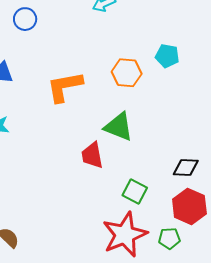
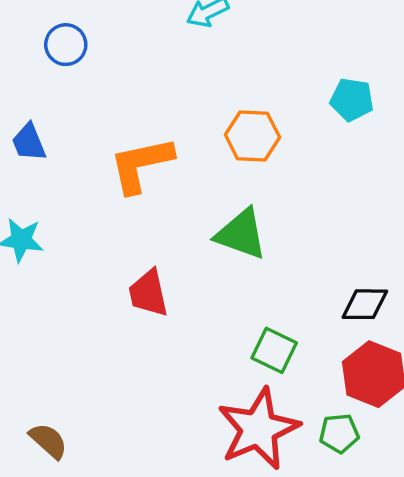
cyan pentagon: (167, 56) -> (352, 100), moved
red trapezoid: (92, 155) -> (148, 293), moved

